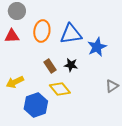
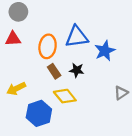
orange ellipse: (42, 31) -> (48, 46), moved

